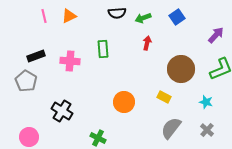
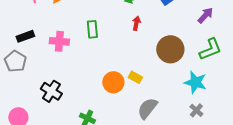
yellow rectangle: (164, 97) -> (135, 77), moved
cyan star: (206, 102) -> (195, 82), size x1.6
gray semicircle: (171, 128) -> (147, 108), moved

